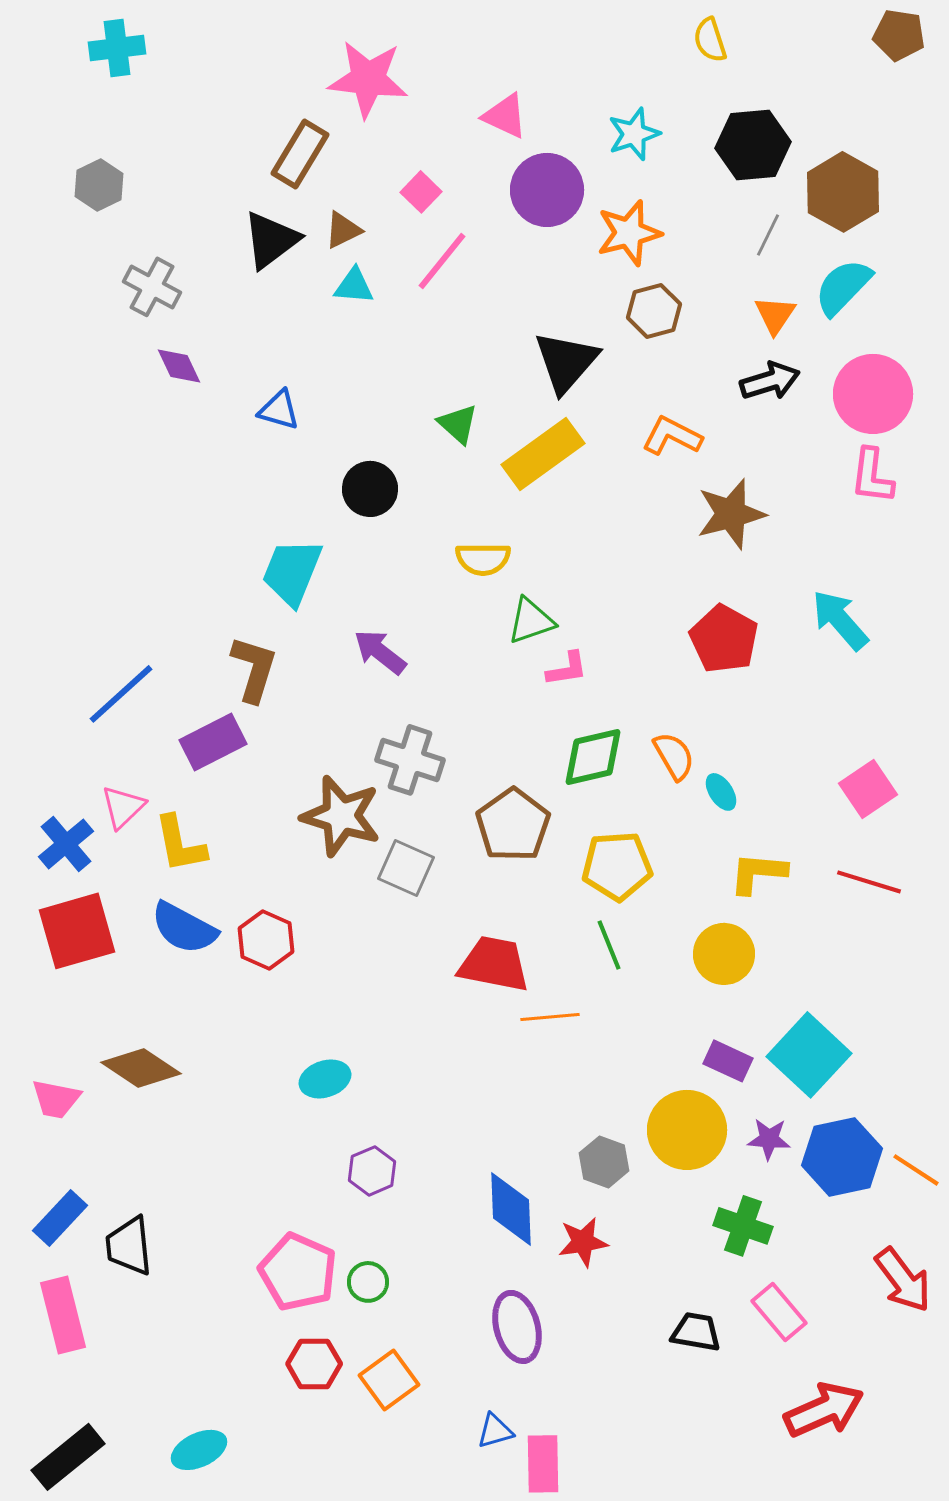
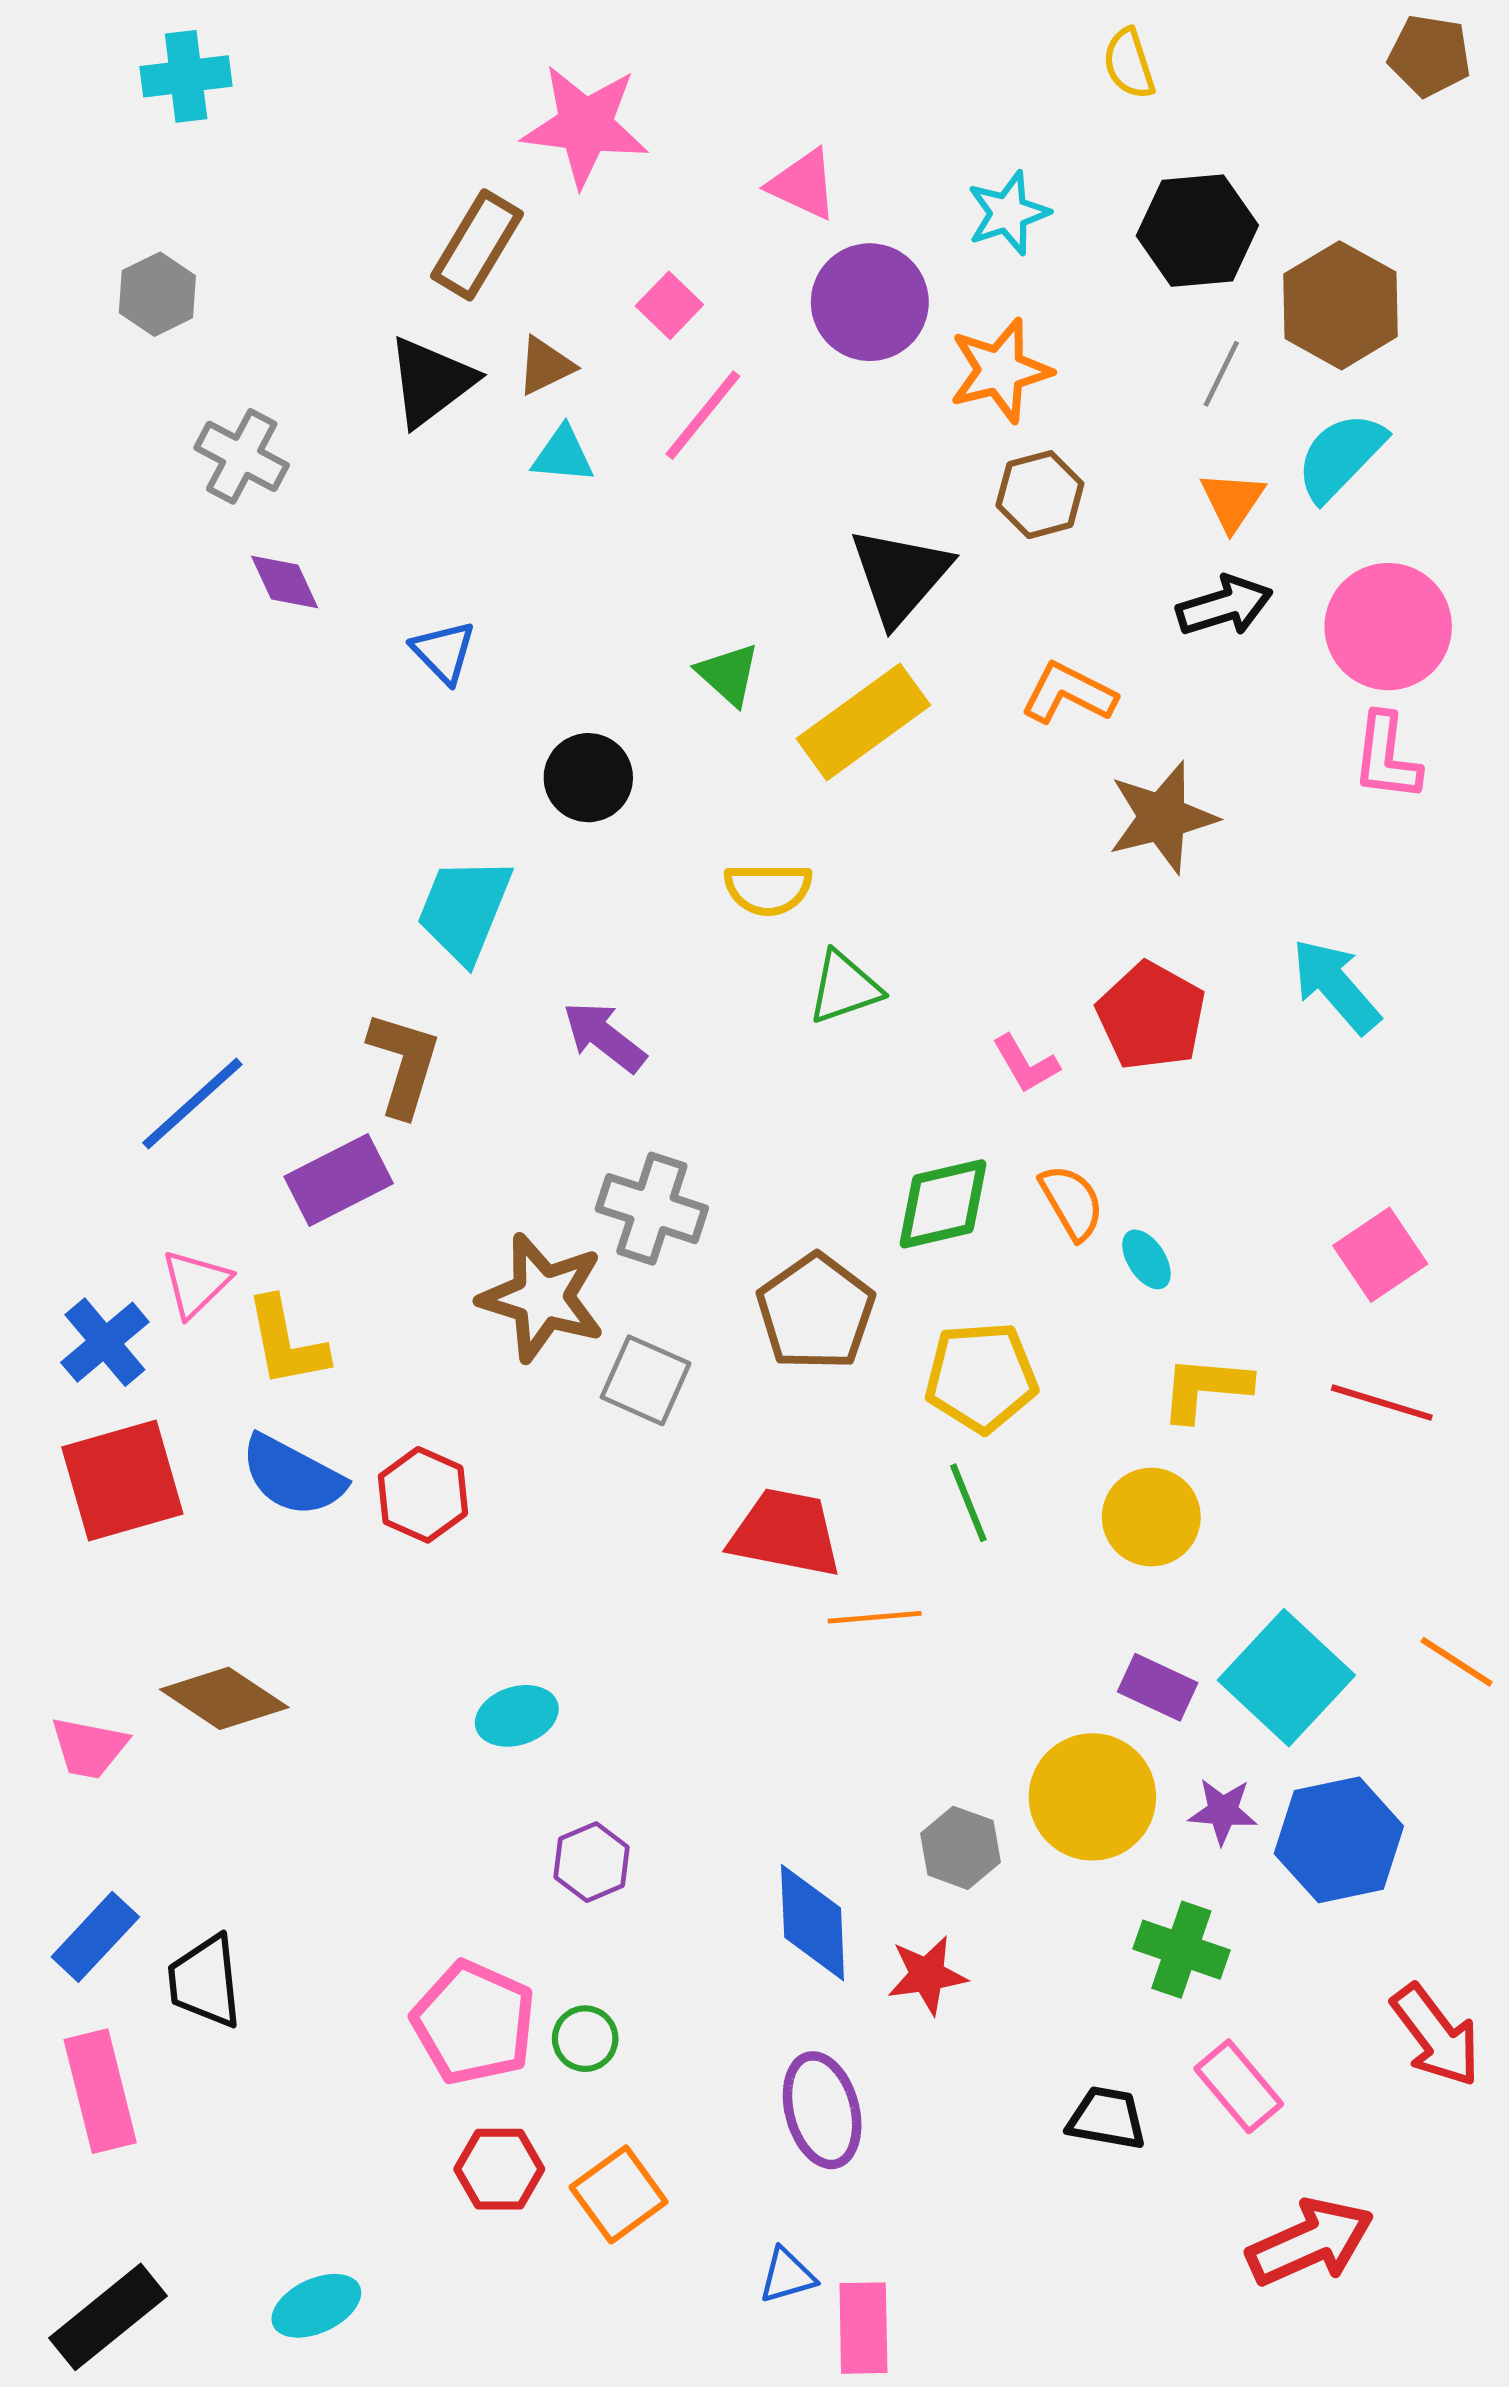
blue triangle: (279, 410) -> (444, 652), turned 30
pink L-shape: (567, 669) -> (1026, 1064), moved, turned 69
orange line: (916, 1170) -> (1457, 1662), moved

